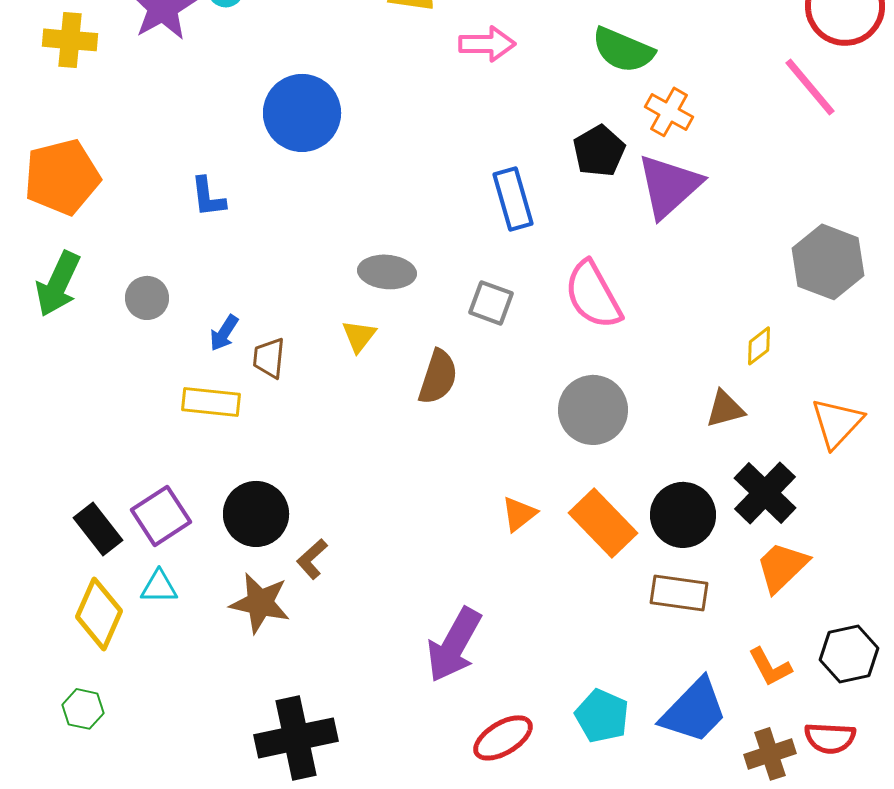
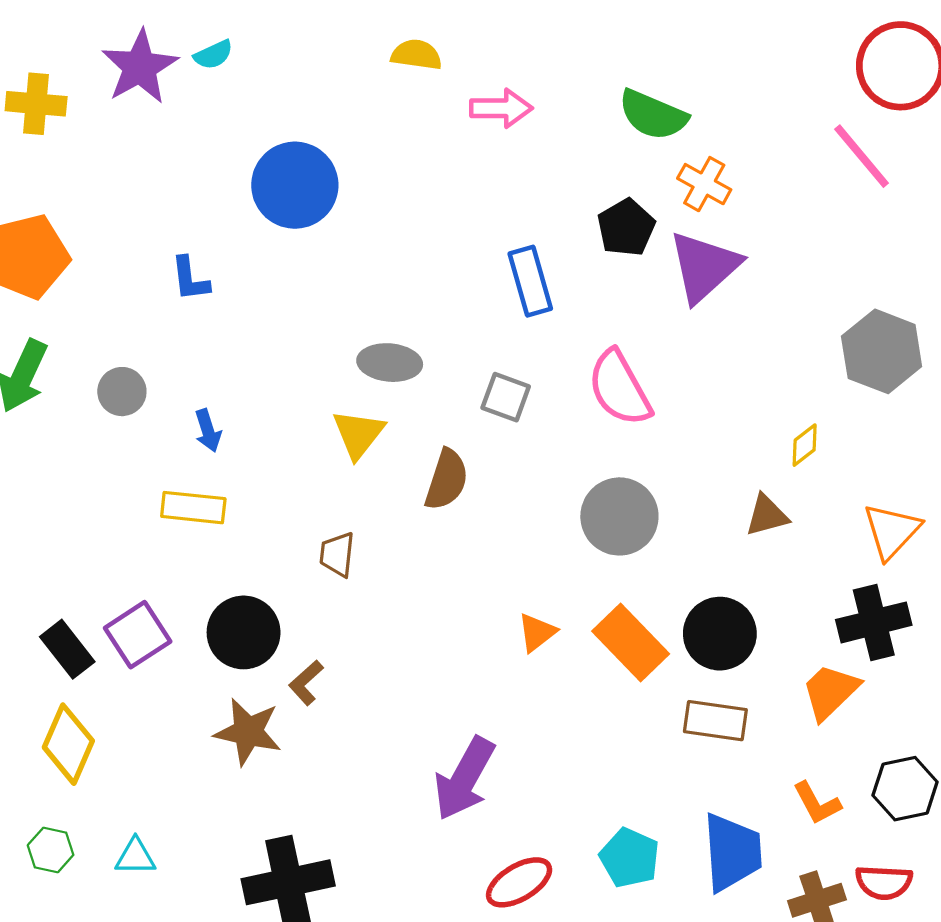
blue arrow: (224, 333) -> (208, 431), turned -51
yellow triangle: (359, 336) -> (358, 434), size x1.4
brown trapezoid: (269, 358) -> (337, 554), moved
black cross: (765, 493) -> (874, 622), moved, turned 32
cyan triangle: (159, 587) -> (135, 857), moved
blue trapezoid: (694, 711) -> (732, 852), turned -48

